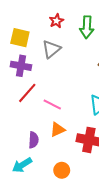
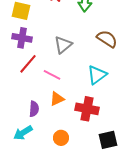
gray triangle: (51, 49) -> (63, 45), moved

